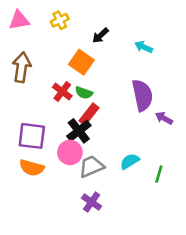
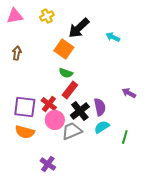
black arrow: (100, 36) -> (79, 28), size x1.6
brown arrow: (22, 67) -> (17, 53), size x0.6
red cross: (62, 91) -> (49, 104), moved
purple semicircle: (142, 95) -> (100, 107), moved, size x0.7
black cross: (79, 131) -> (80, 111), moved
purple cross: (92, 202) -> (48, 164), moved

